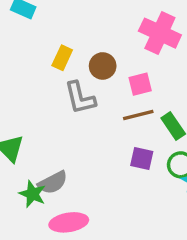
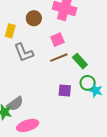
brown circle: (103, 66) -> (34, 18), moved
purple square: (142, 159) -> (65, 90), moved

